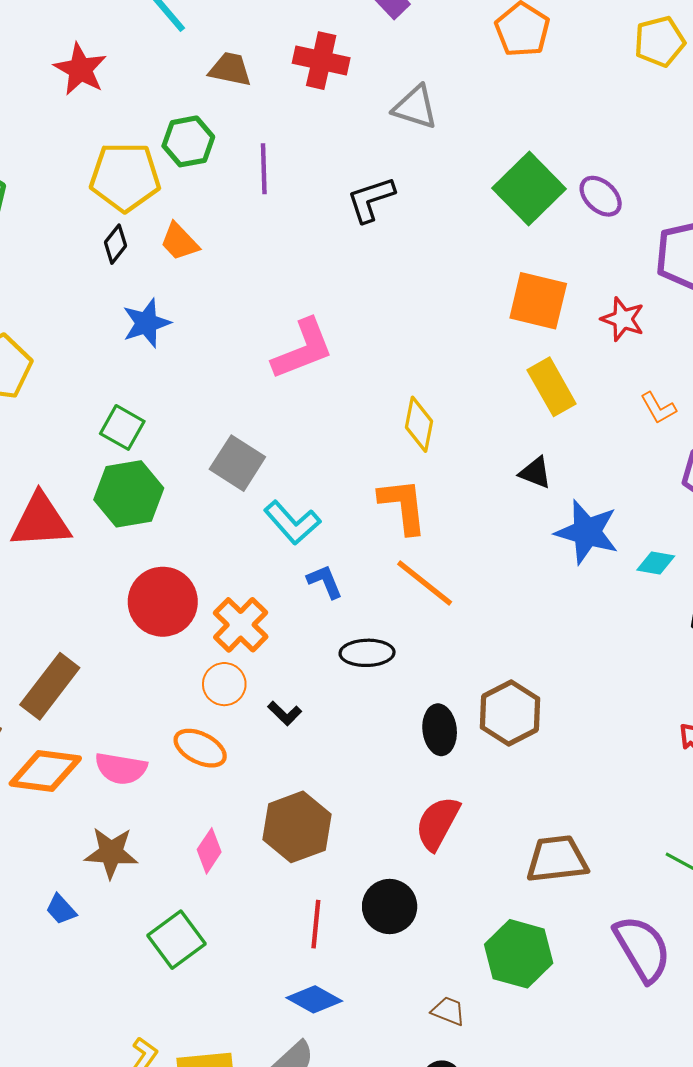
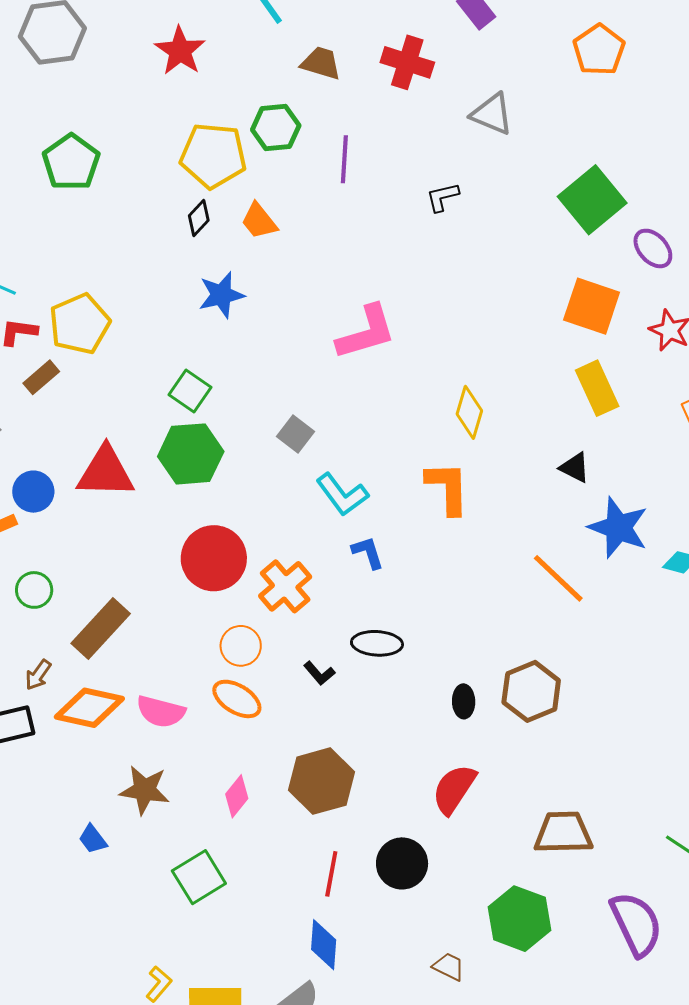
purple ellipse: (601, 196) -> (653, 248), moved
black L-shape: (371, 199) -> (443, 197), size x0.7
gray square: (237, 463) -> (295, 434), size x0.7
orange line: (425, 583) -> (558, 578), moved
black ellipse: (367, 653) -> (377, 643), moved
orange circle: (224, 684) -> (241, 646), moved
black ellipse: (440, 730) -> (464, 701), size x0.7
blue diamond: (314, 999) -> (324, 945), turned 60

